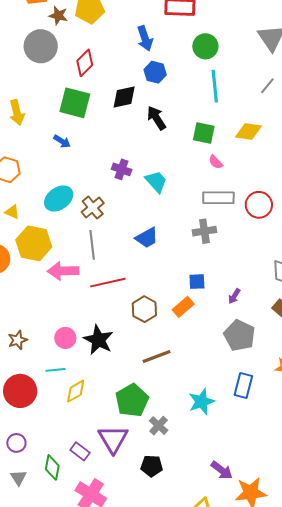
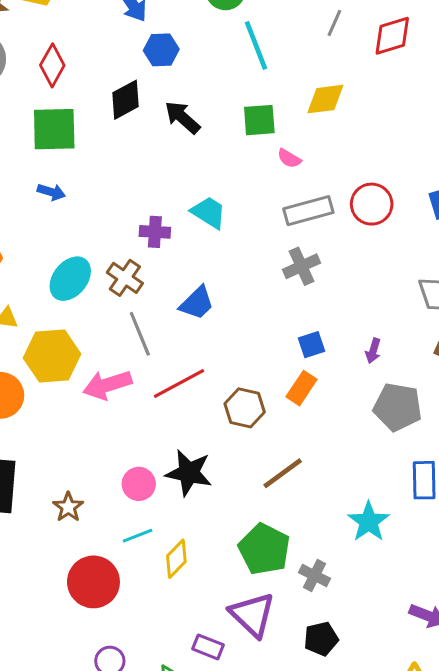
purple cross: (122, 169) -> (155, 232), moved
blue trapezoid: (147, 238) -> (197, 303), moved

